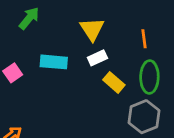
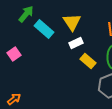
cyan rectangle: (54, 62) -> (44, 29), moved, turned 36

